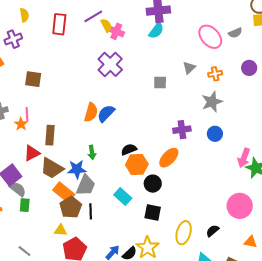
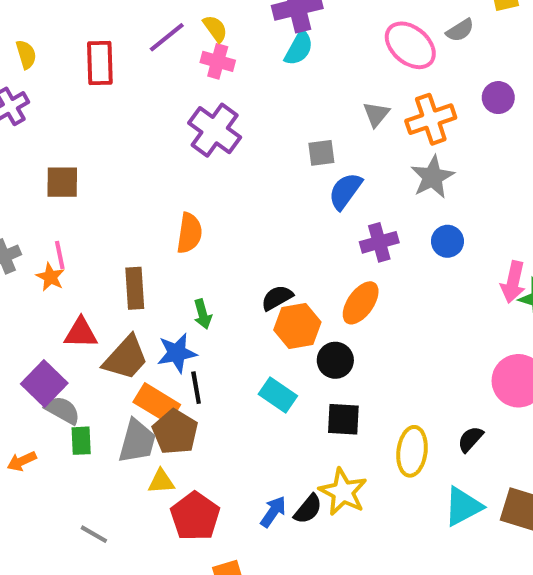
yellow semicircle: (106, 25) -> (215, 29), moved
orange cross: (215, 74) -> (431, 119), size x1.6
blue semicircle: (106, 113) -> (345, 191), moved
brown rectangle: (50, 135) -> (135, 288), moved
red triangle: (32, 153) -> (81, 333), turned 36
brown trapezoid: (52, 168) -> (126, 358), turned -70
gray trapezoid: (86, 185) -> (137, 441), moved
black line: (91, 211) -> (196, 388), moved

